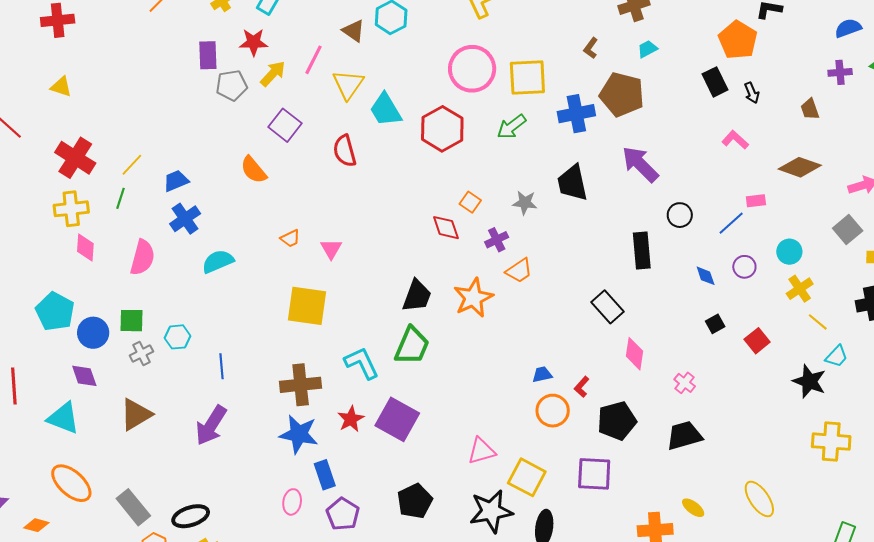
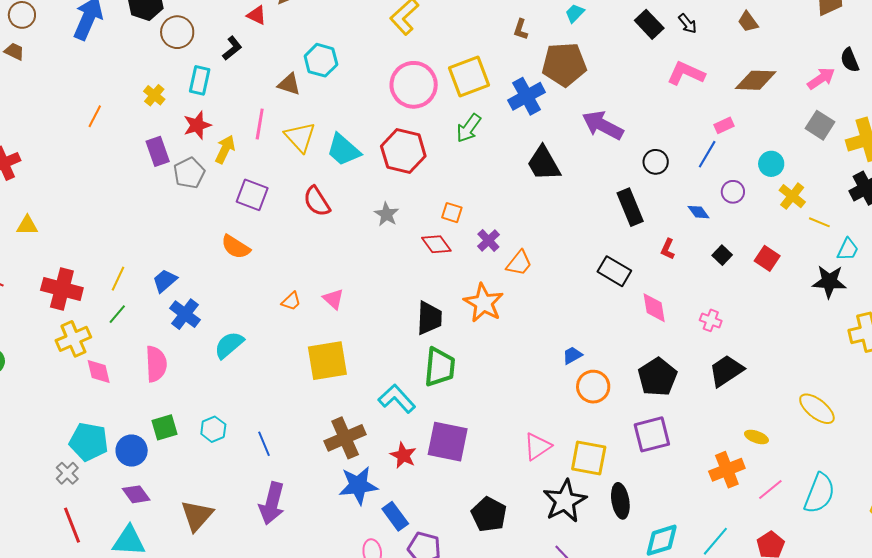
pink L-shape: (735, 140) -> (686, 73), size x1.4
green line: (120, 198) -> (117, 314), turned 40
gray star: (525, 203) -> (386, 214), moved, turned -30
gray cross: (141, 354) -> (67, 473), moved
red L-shape: (582, 387) -> (668, 249), moved

